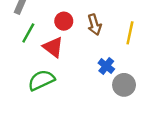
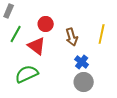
brown arrow: (94, 25) -> (72, 37), moved
gray circle: (124, 85) -> (84, 82), moved

